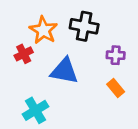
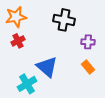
orange star: (43, 30) -> (16, 17), moved, turned 30
blue triangle: (64, 71) -> (47, 67), moved, turned 30

